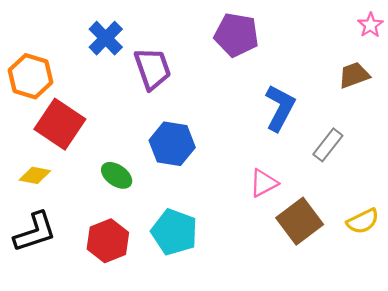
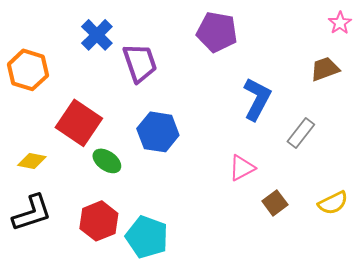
red square: (60, 124) -> (79, 123), moved
brown square: (300, 221) -> (275, 203), size x0.6
cyan pentagon: (174, 232) -> (147, 237), moved

